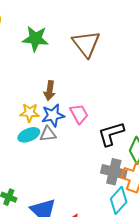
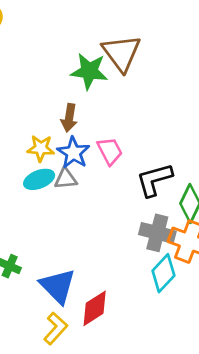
green star: (35, 39) -> (89, 71), moved
blue star: (53, 115) -> (73, 153), turned -30

